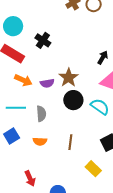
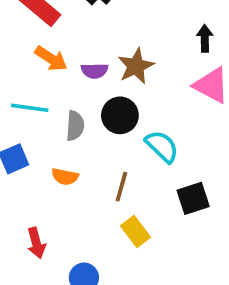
black arrow: (103, 58) -> (205, 38), turned -40
black circle: (73, 100) -> (120, 115), moved
cyan semicircle: (100, 107) -> (162, 146), moved
yellow rectangle: (93, 169) -> (136, 231), moved

